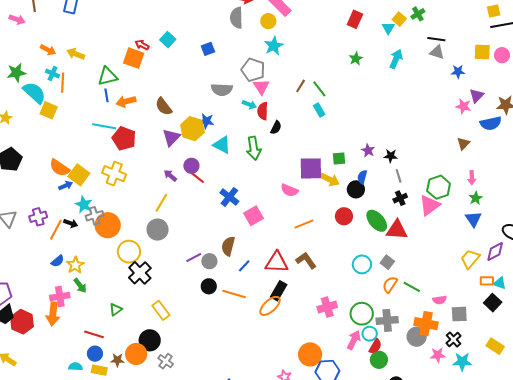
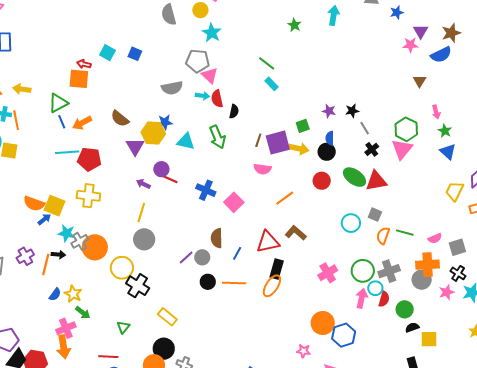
blue square: (208, 49) -> (135, 54), moved, turned -32
brown line: (301, 86) -> (258, 140), moved
green circle: (379, 360) -> (405, 309), moved

